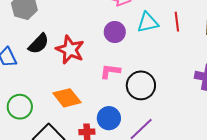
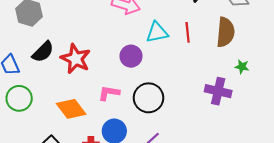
purple circle: (115, 32) -> (131, 56), moved
pink L-shape: (110, 71) -> (109, 93), moved
green circle: (20, 107) -> (19, 98), moved

